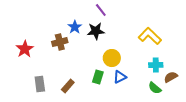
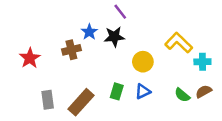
yellow circle: (112, 58) -> (143, 62), moved
cyan cross: (156, 65) -> (202, 62), moved
brown rectangle: (68, 86) -> (81, 102), size x1.6
green semicircle: (155, 88) -> (182, 95), moved

